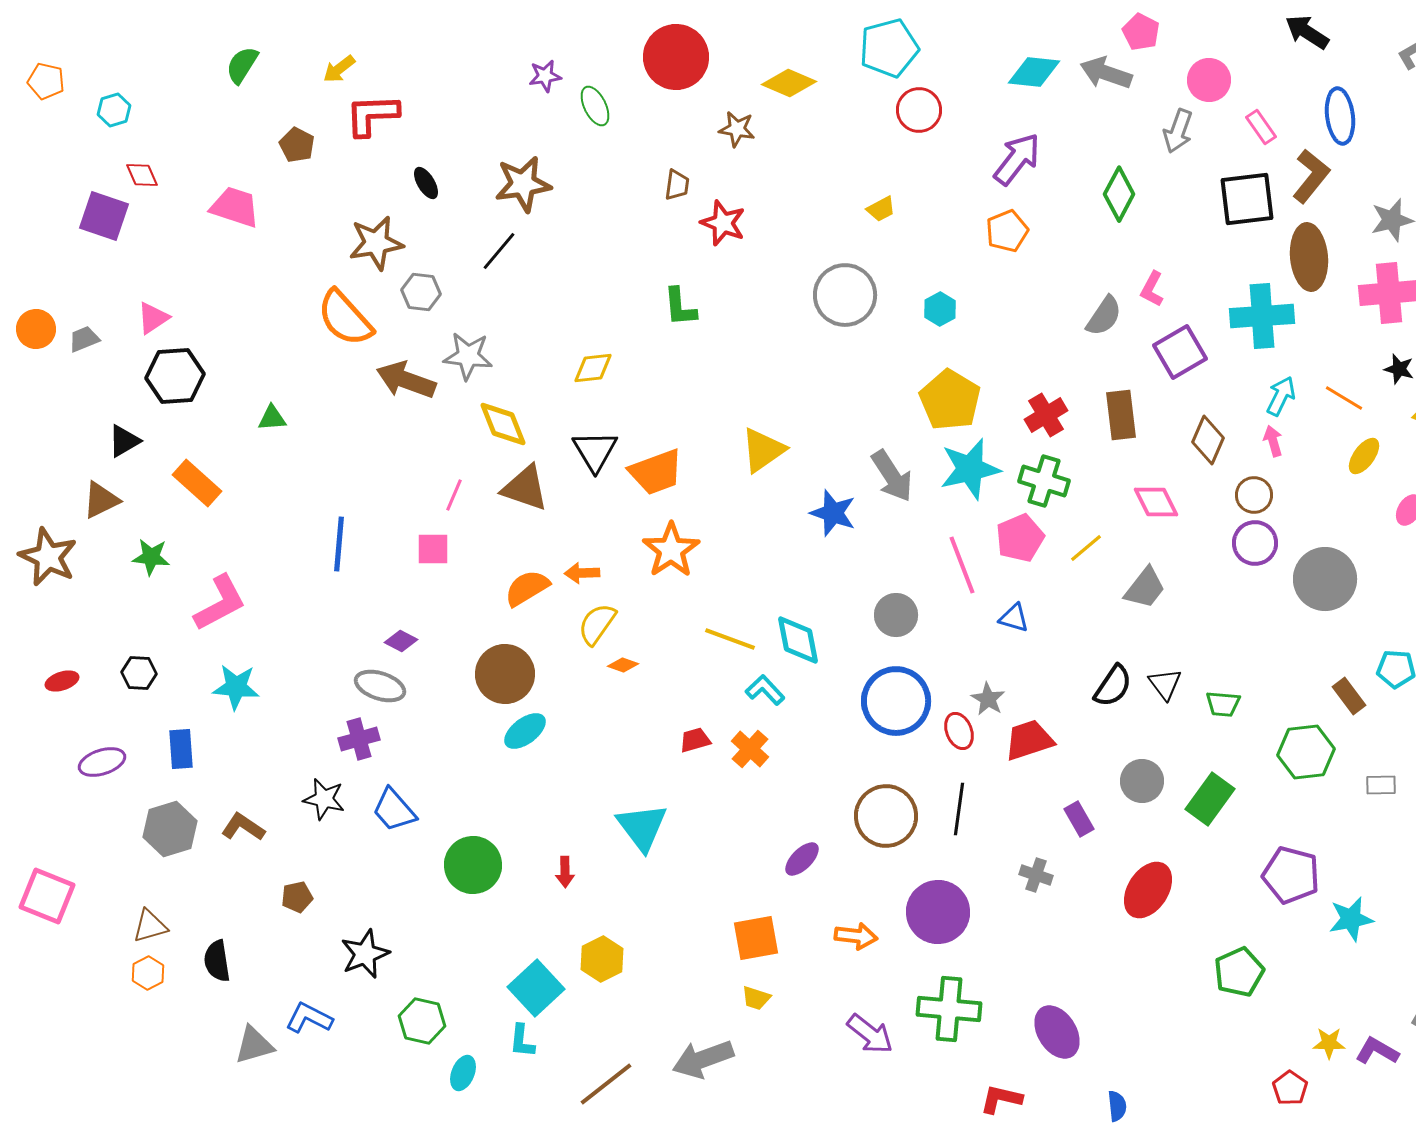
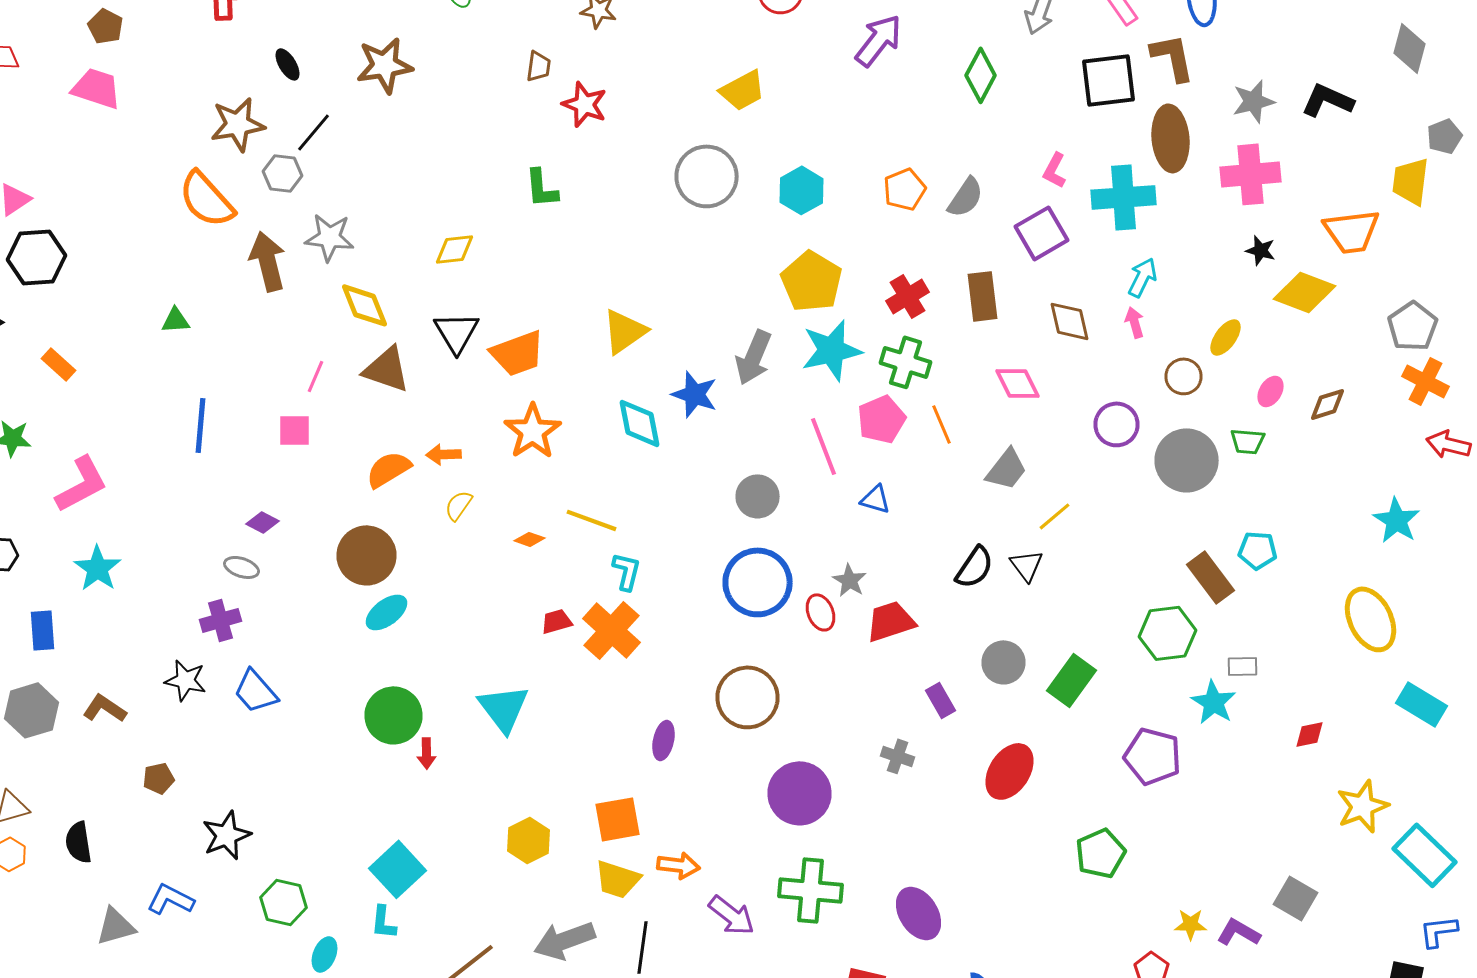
brown pentagon: (297, 145) -> (106, 26), moved
brown L-shape: (1311, 176) -> (1172, 57), turned -50
yellow trapezoid: (881, 209) -> (742, 90), size x1.6
orange pentagon: (1007, 231) -> (904, 189), moved
black line: (499, 251) -> (314, 132), moved
pink L-shape: (1152, 289) -> (1054, 170), moved
cyan hexagon: (940, 309) -> (802, 190), size x1.4
brown arrow: (406, 380) -> (268, 261), turned 56
orange line: (1344, 398) -> (942, 424), moved, turned 36
green triangle: (272, 418) -> (176, 320), moved
brown diamond: (1208, 440) -> (1070, 321), turned -36
gray arrow: (892, 476) -> (754, 357), turned 56
orange rectangle: (197, 483) -> (58, 364), size x0.7
brown circle: (1254, 495) -> (1184, 376), moved
yellow line: (1086, 548) -> (1054, 516), moved
yellow semicircle: (597, 624) -> (458, 505), size x0.7
cyan diamond: (798, 640) -> (640, 423), moved
orange diamond: (623, 665) -> (530, 539), moved
gray ellipse: (380, 686) -> (242, 567), size x0.7
cyan star: (236, 687) -> (98, 568), turned 30
cyan L-shape: (765, 690) -> (626, 571), turned 57
brown rectangle: (1349, 696) -> (1210, 577), size x1.4
green trapezoid: (1223, 704) -> (1248, 441), moved
orange cross: (750, 749) -> (612, 630), size x1.5
black line: (959, 809) -> (642, 947), moved
purple ellipse: (802, 859) -> (664, 740), turned -33
green circle: (473, 865) -> (394, 715), moved
cyan star: (1351, 919) -> (1214, 702), moved, turned -30
orange arrow: (856, 936) -> (678, 865), moved
yellow hexagon: (602, 959) -> (528, 840), moved
yellow trapezoid: (756, 998) -> (618, 879), size x1.6

